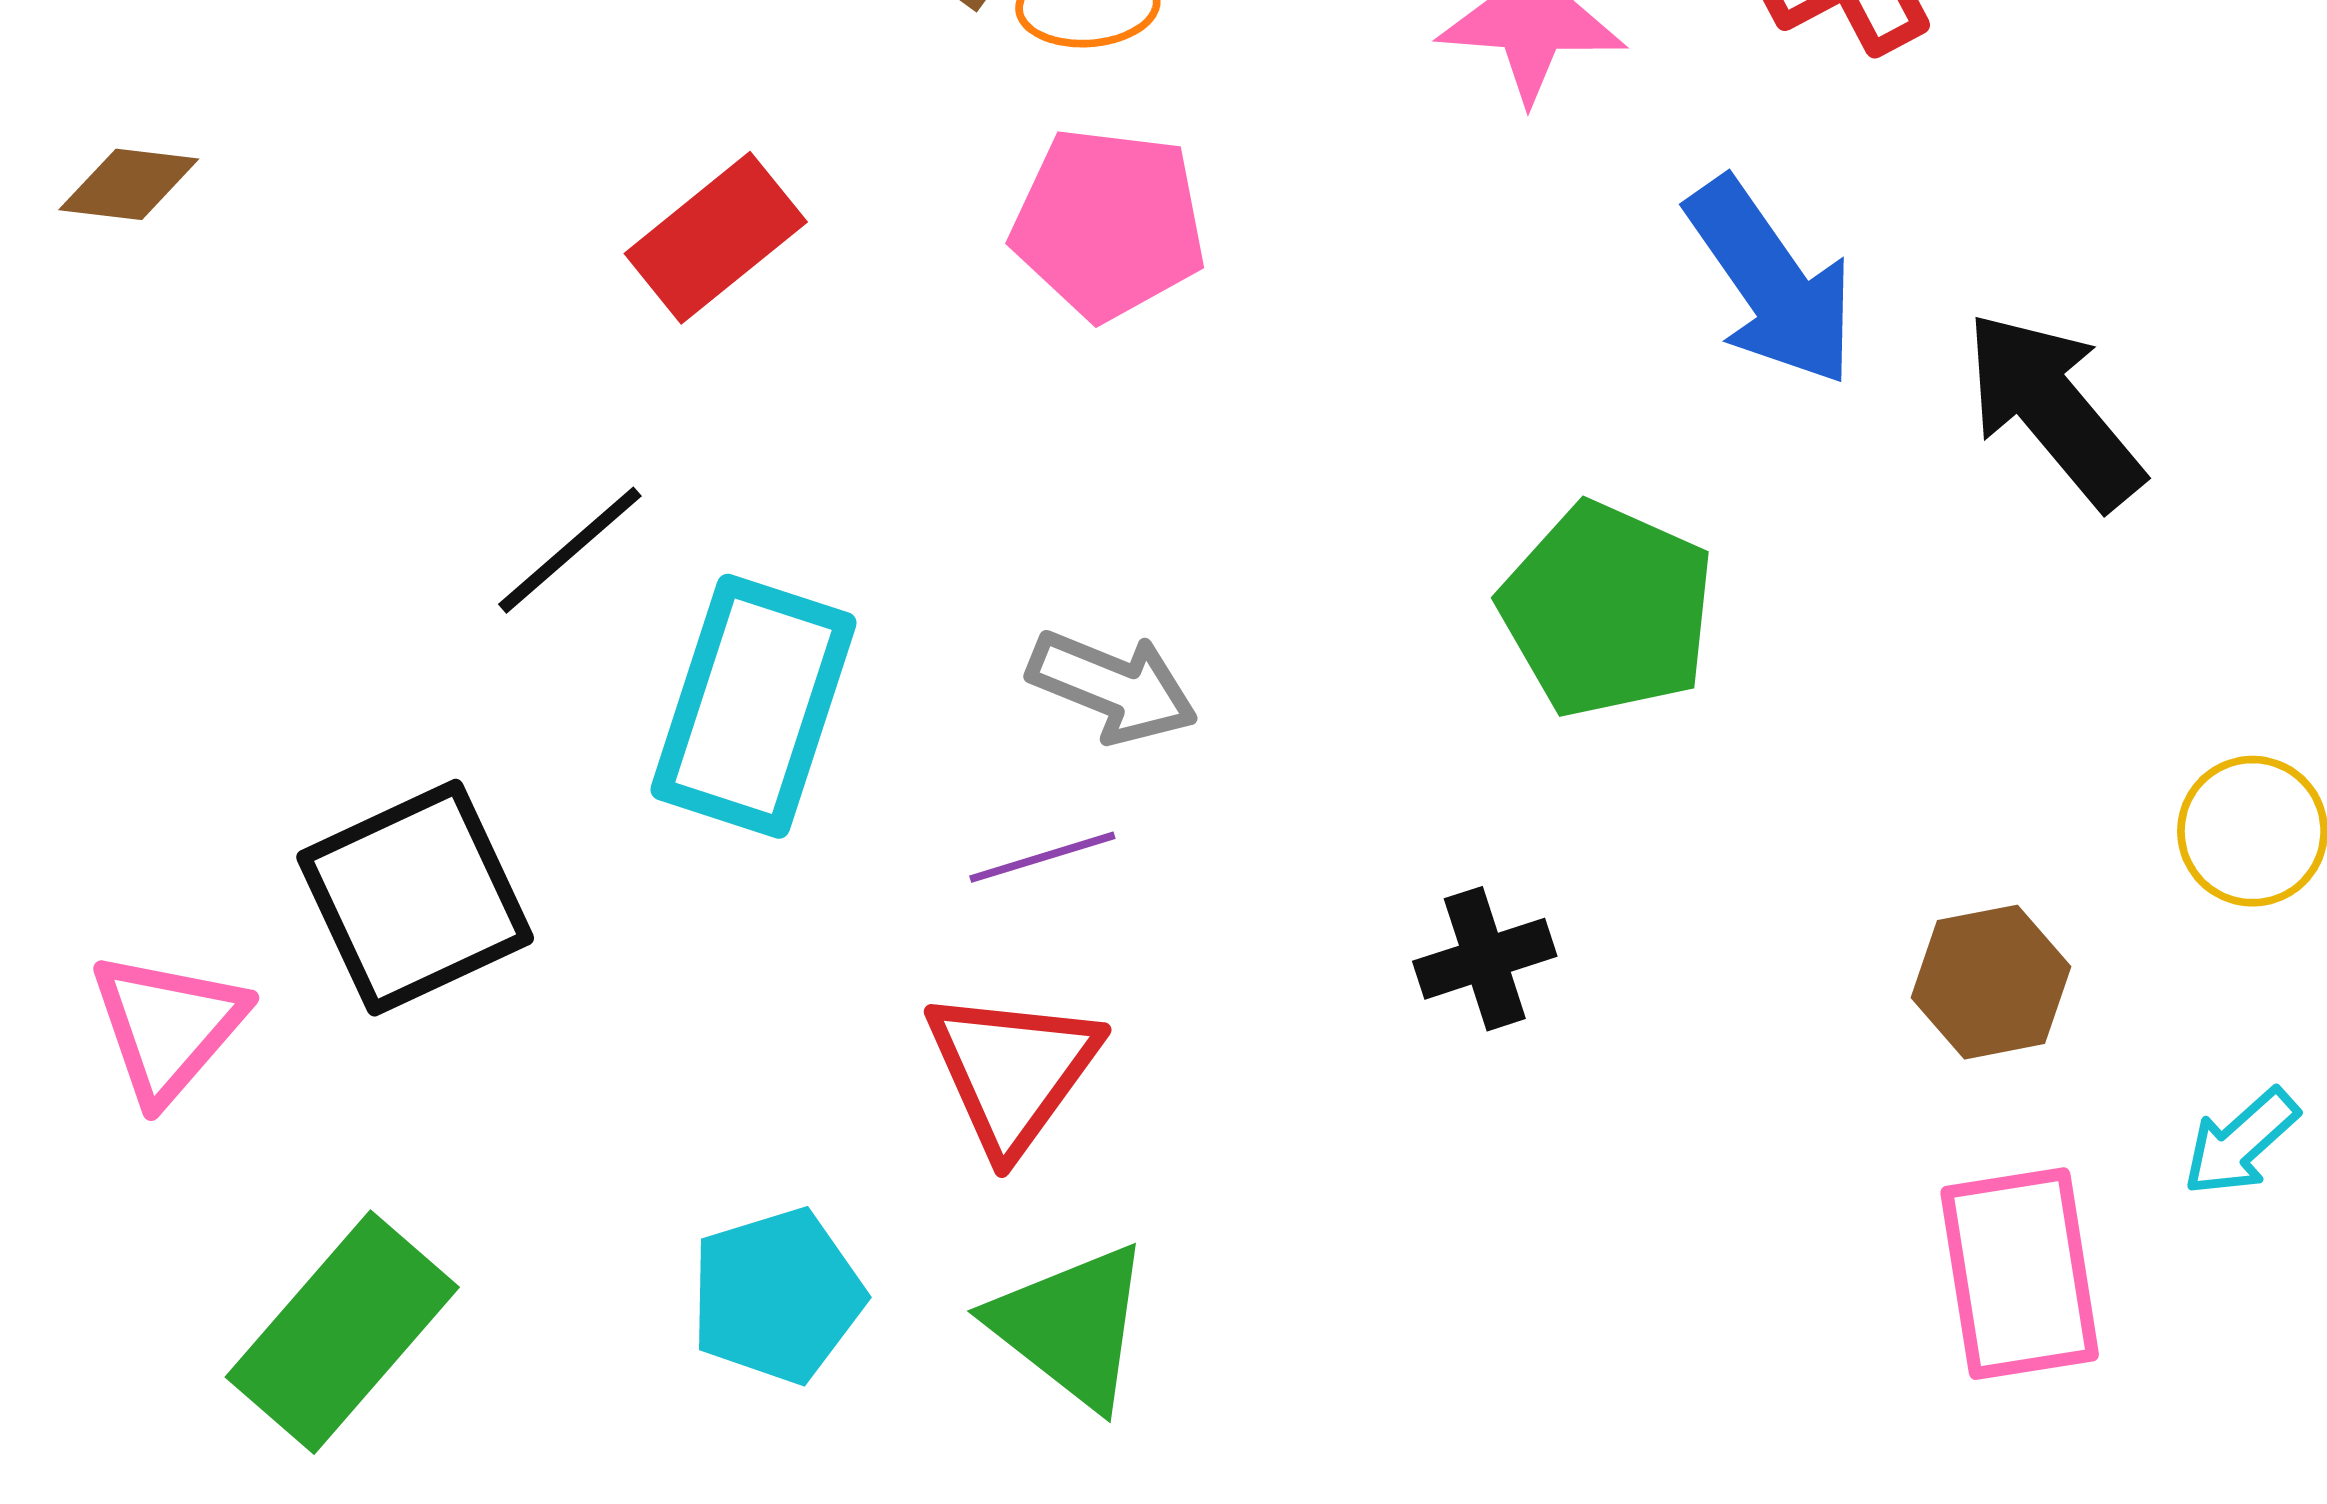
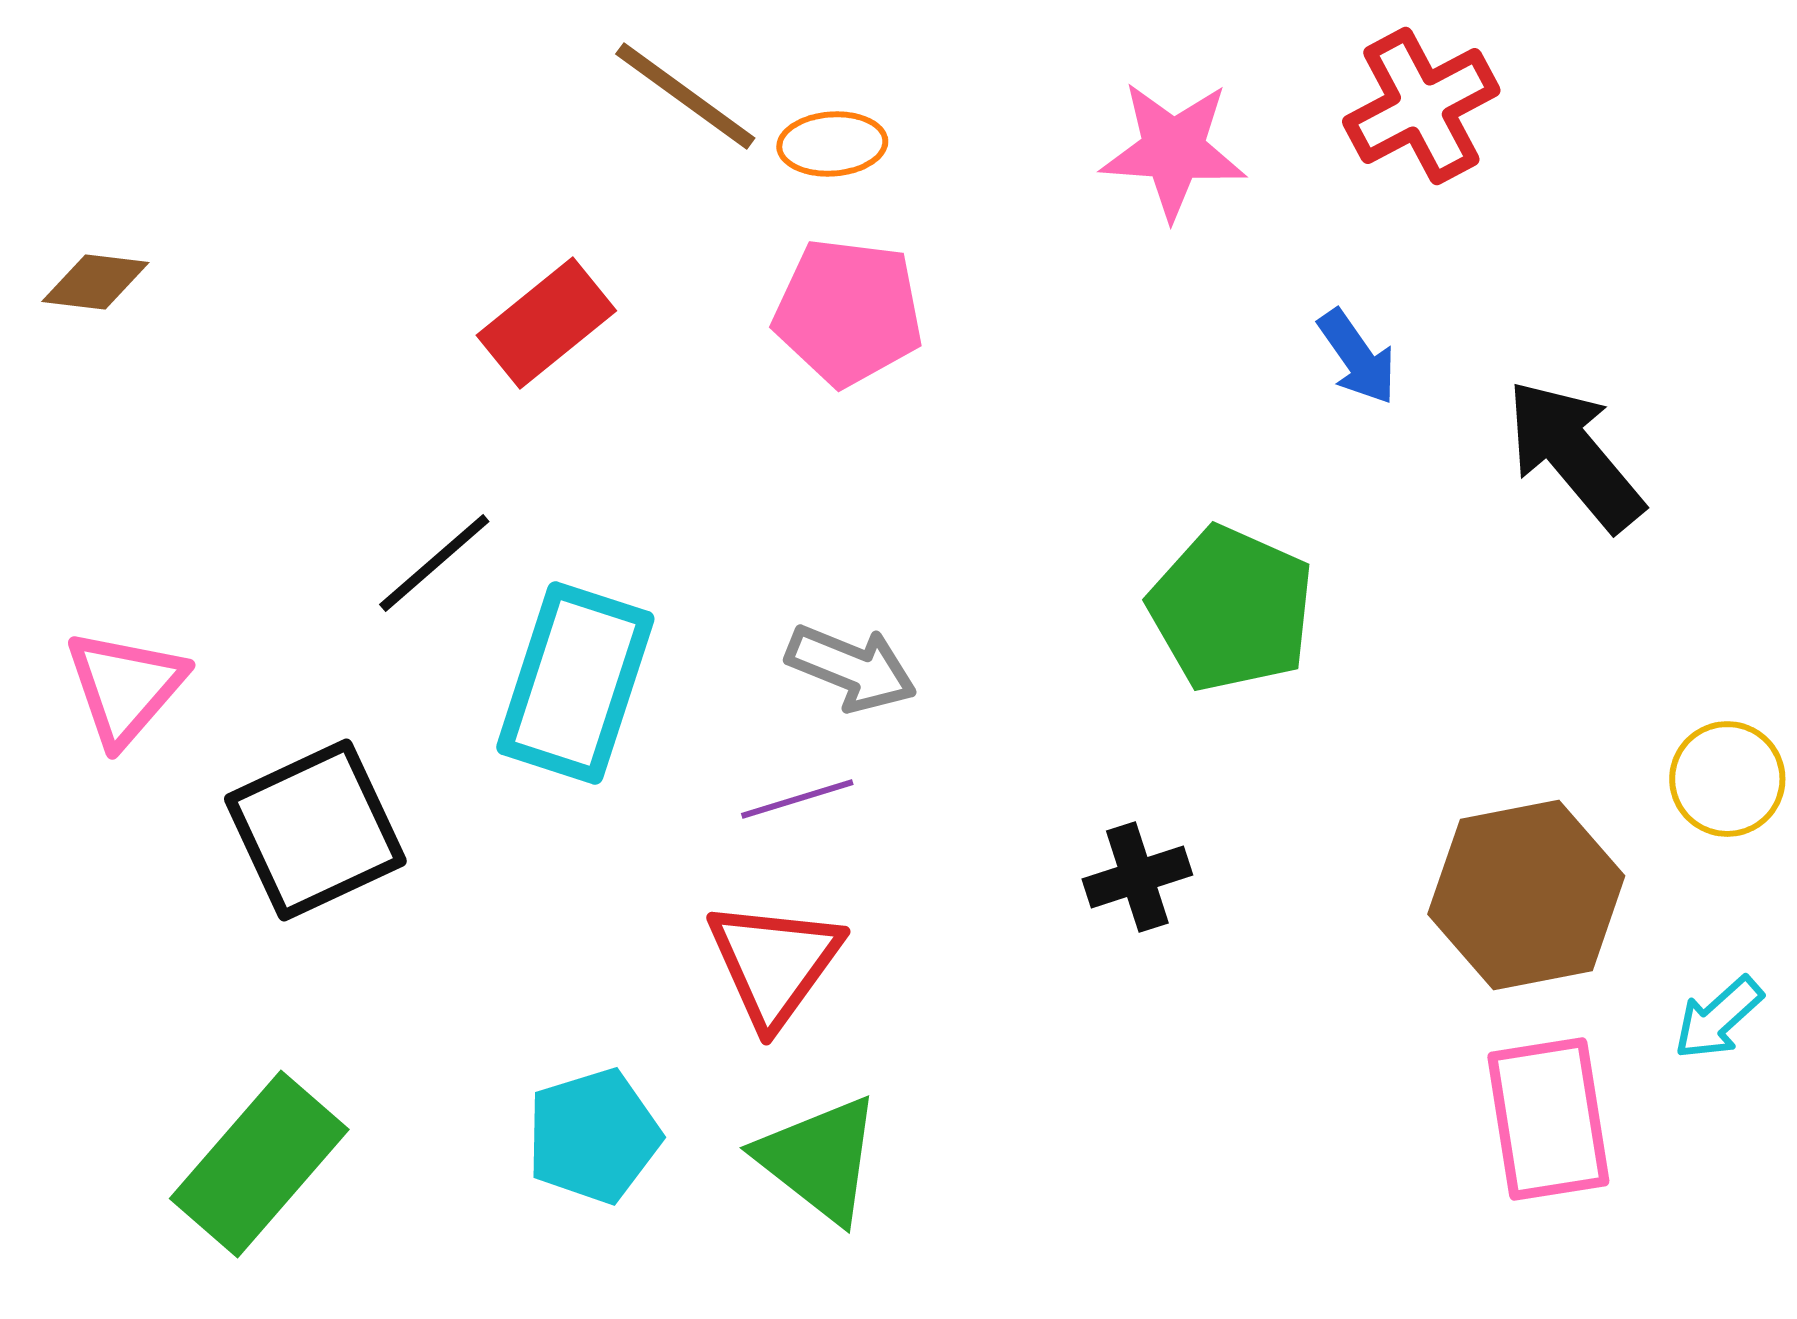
blue arrow: (1771, 282) -> (1357, 357), size x0.6
brown hexagon: (1991, 982) -> (1526, 895), size x1.6
pink triangle: (168, 1026) -> (125, 687), moved

